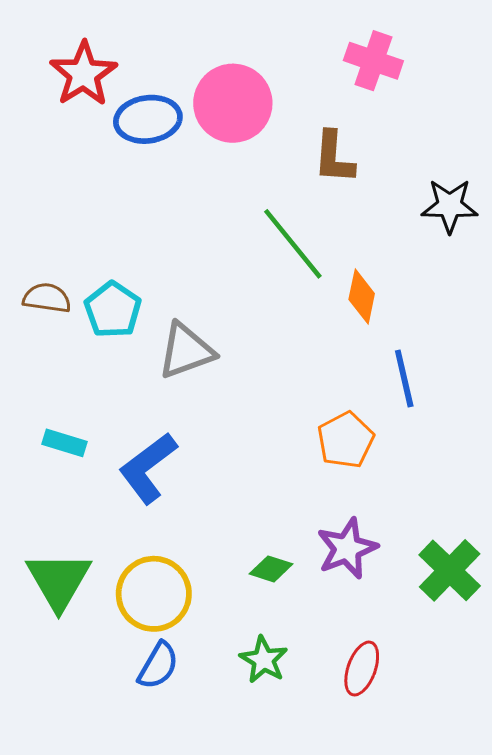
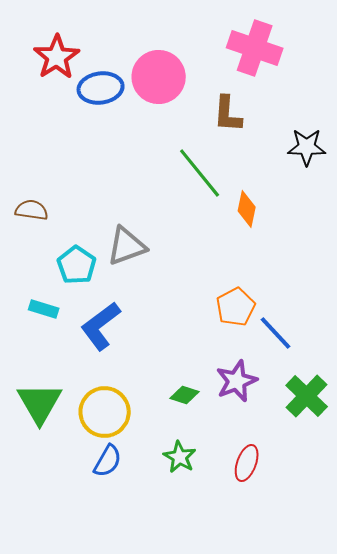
pink cross: (373, 61) -> (255, 48), size x1.4
cyan pentagon: (113, 310) -> (77, 265), moved
blue line: (404, 379) -> (276, 333), moved, turned -30

